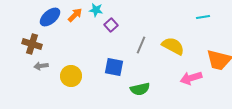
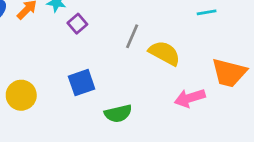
gray line: (141, 45) -> (132, 36), moved
blue square: (114, 67) -> (82, 83), turned -30

